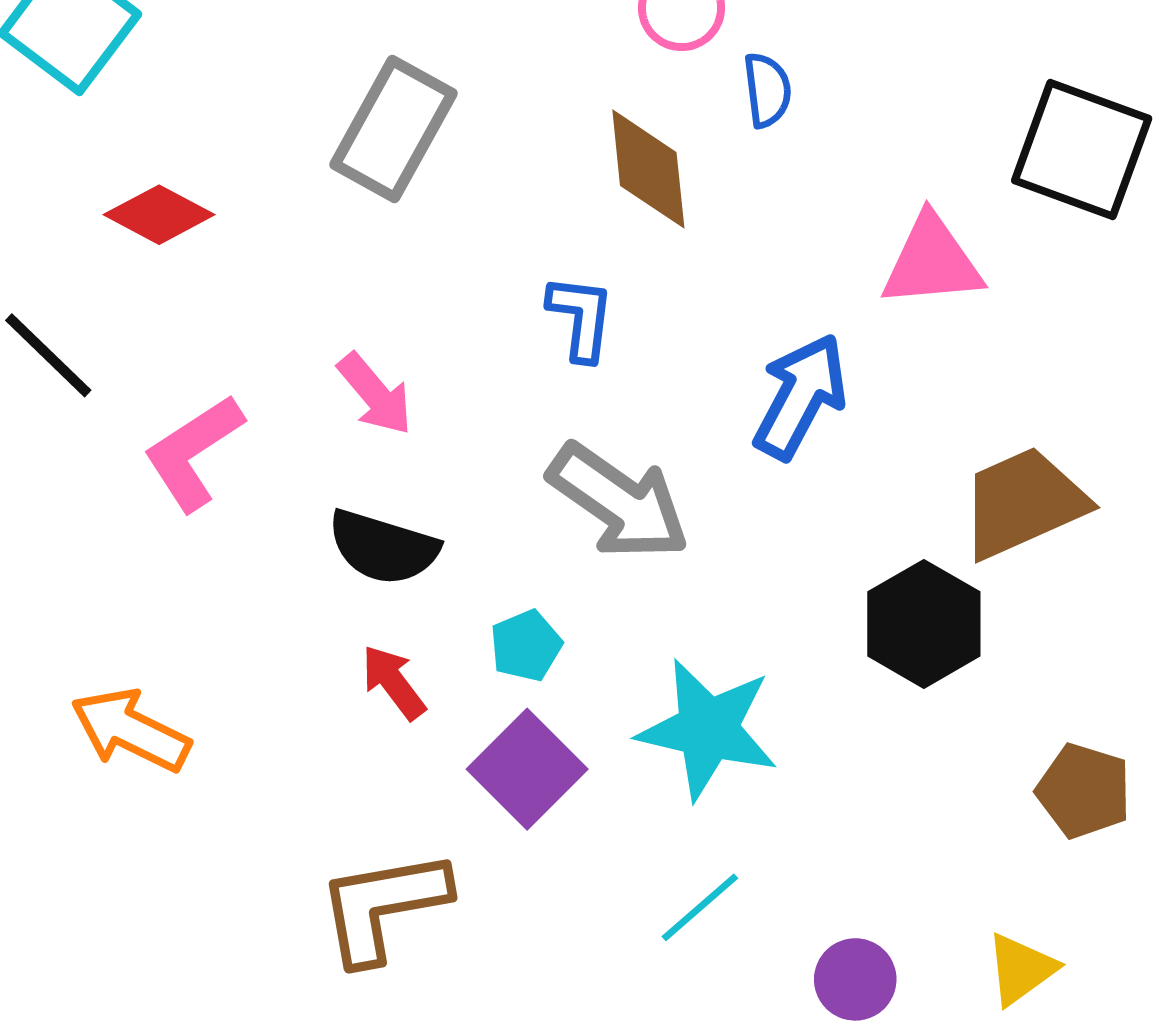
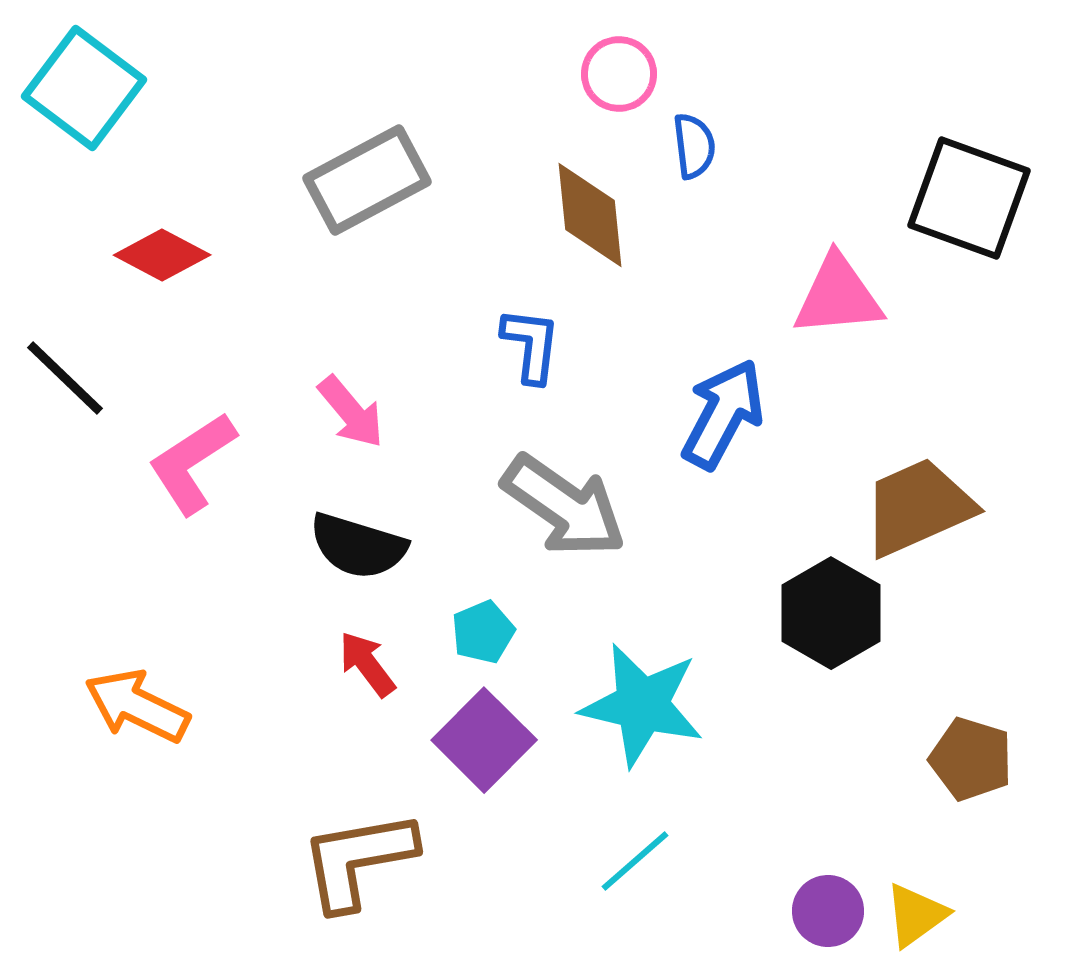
gray rectangle: (393, 129) -> (367, 180), turned 33
purple circle: (855, 979) -> (828, 911), moved

